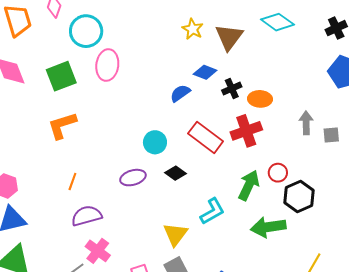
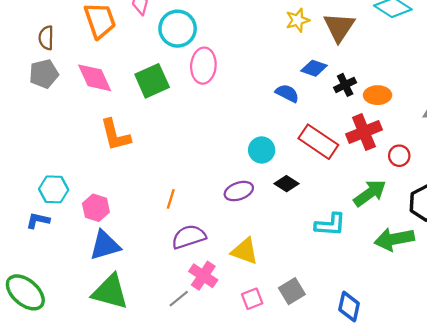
yellow star: (193, 29) -> (298, 20), turned 30
blue semicircle: (180, 93) -> (287, 93), turned 65
orange L-shape: (62, 125) -> (115, 135), moved, turned -84
red circle: (278, 173) -> (399, 156), moved
green arrow: (249, 185) -> (370, 193), turned 32
cyan L-shape: (212, 211) -> (330, 225), turned 36
yellow triangle: (175, 234) -> (245, 251), moved, turned -44

